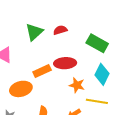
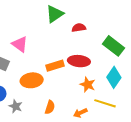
green triangle: (34, 32) -> (55, 14), moved

